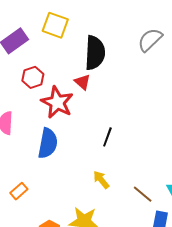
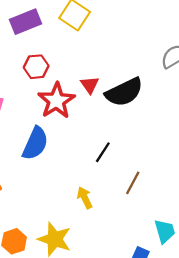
black semicircle: (95, 53) -> (124, 92), moved, turned 48
brown line: (143, 194) -> (133, 183), moved, turned 65

